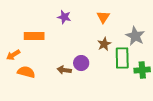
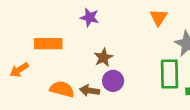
orange triangle: (103, 17) -> (159, 17), moved
brown star: (104, 44) -> (103, 57), moved
orange semicircle: (26, 72) -> (62, 89), moved

